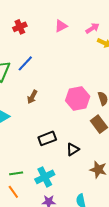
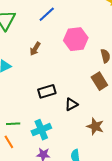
blue line: (25, 63) -> (47, 14), moved
pink hexagon: (78, 98) -> (76, 39), moved

